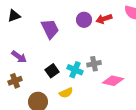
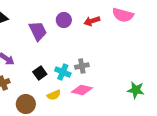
purple circle: (84, 20) -> (64, 20), moved
pink diamond: (113, 81) -> (82, 90), moved

